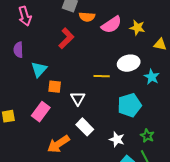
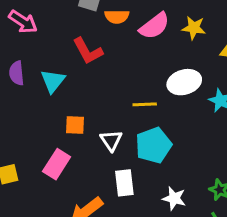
pink arrow: (25, 16) -> (23, 22), turned -36
red L-shape: (66, 38) -> (88, 51), turned 110
cyan triangle: (39, 69) -> (53, 81), moved
cyan pentagon: (129, 105) -> (153, 145), moved
white rectangle: (85, 127) -> (124, 183), turned 42

